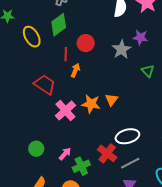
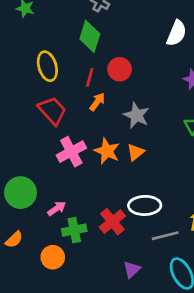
green diamond: (59, 25) -> (90, 36), turned -50
yellow ellipse: (32, 37) -> (47, 66), moved
gray star: (122, 49) -> (137, 115), moved, turned -30
green circle: (36, 149) -> (21, 193), size x1.5
gray line: (130, 163) -> (165, 236), moved

